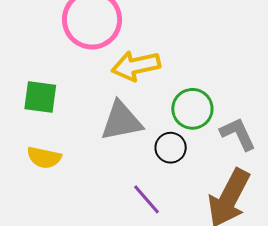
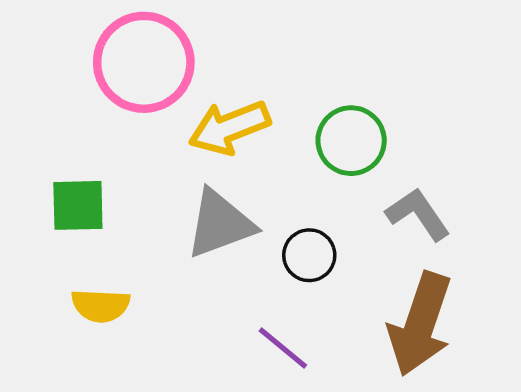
green circle: (192, 109) -> (351, 141), moved

